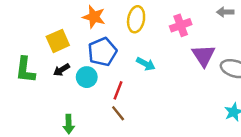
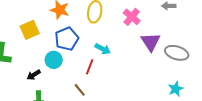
pink cross: (181, 25) -> (132, 17), turned -30
black arrow: (61, 70) -> (34, 75), moved
red line: (118, 90) -> (90, 67), moved

